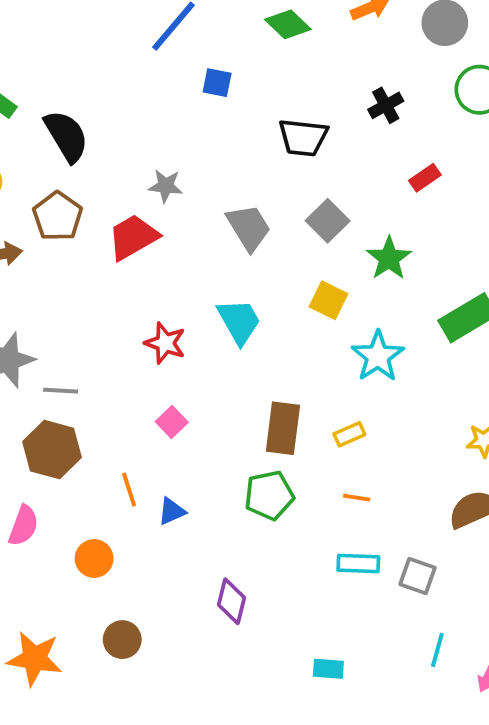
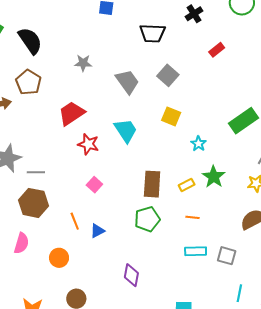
red trapezoid: (133, 237) -> (72, 113), moved
green star: (389, 258) -> (214, 177), moved
cyan star: (378, 356) -> (198, 144), size x0.6

